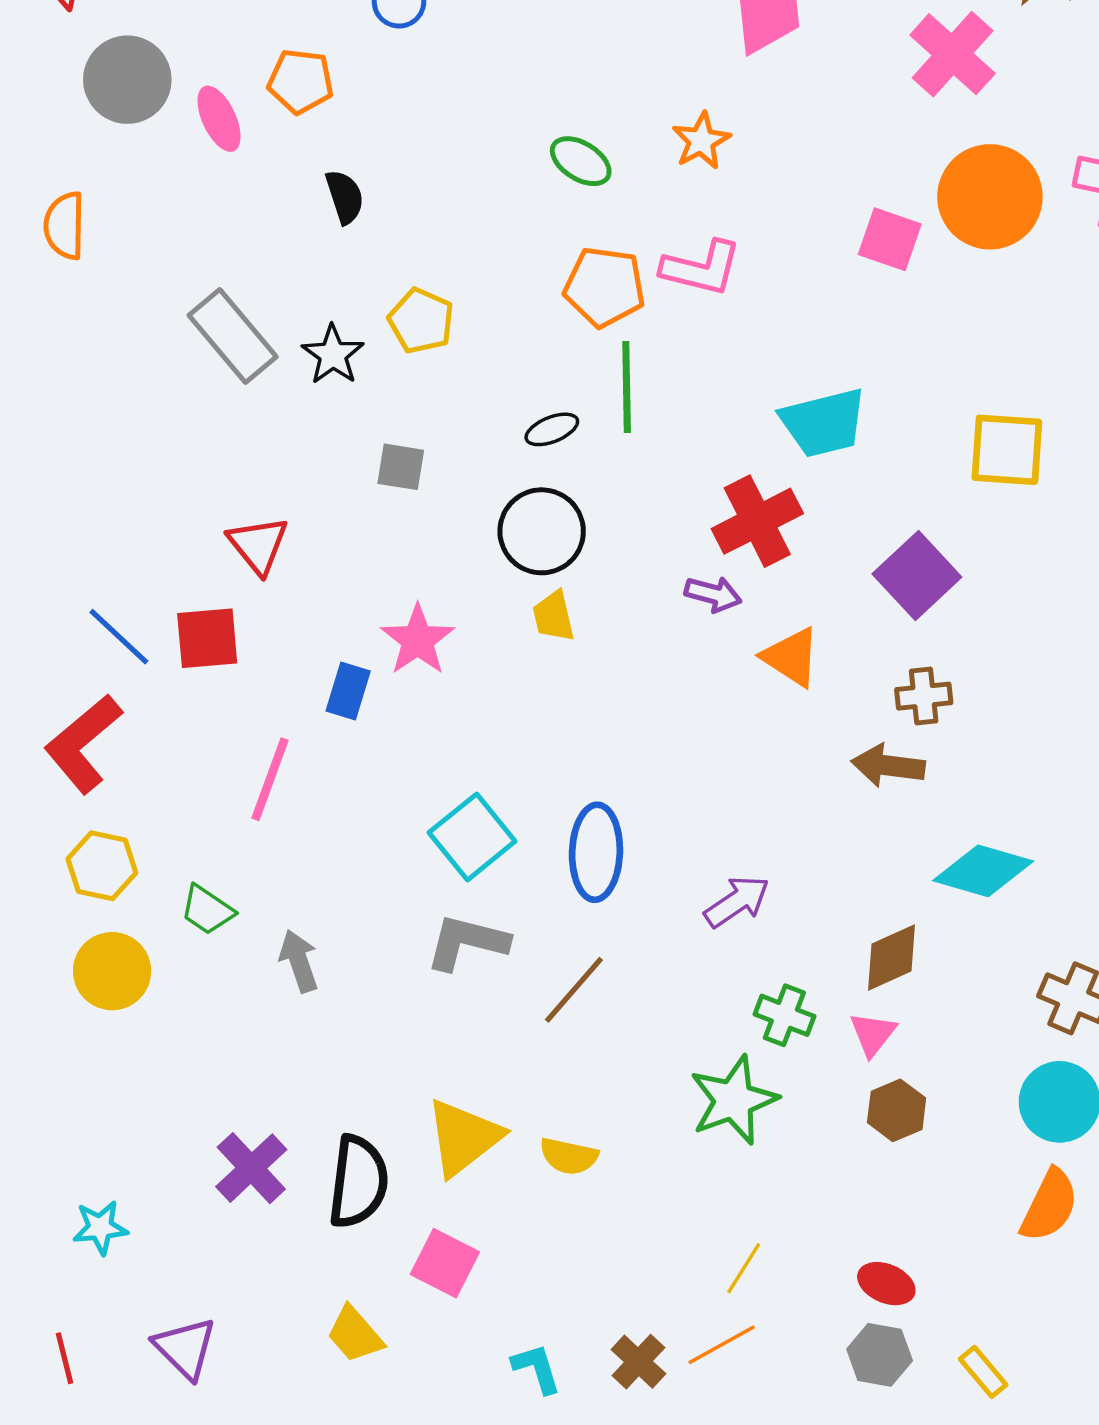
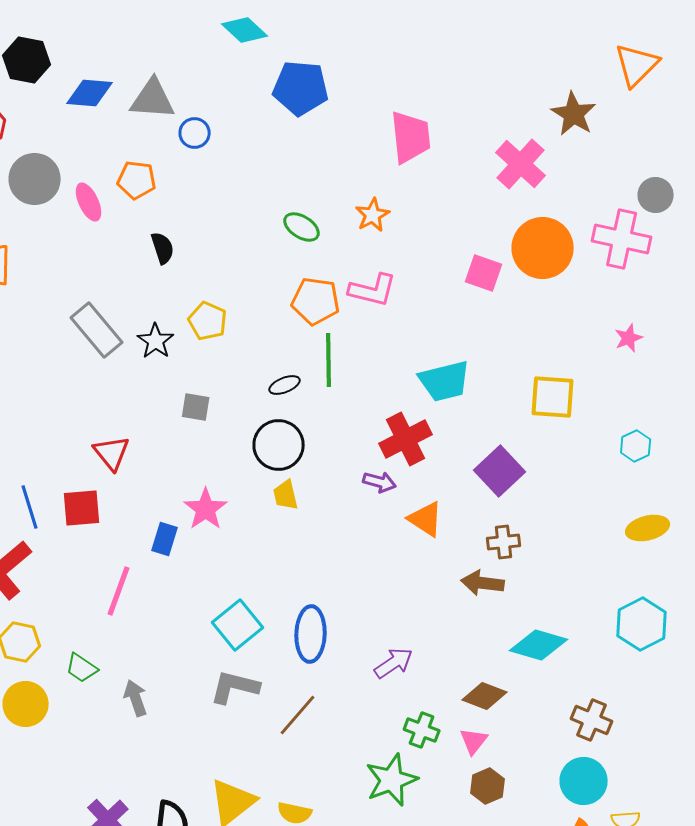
blue line: (119, 637) -> (30, 507), turned 30
brown diamond: (891, 958) -> (485, 696), turned 45

